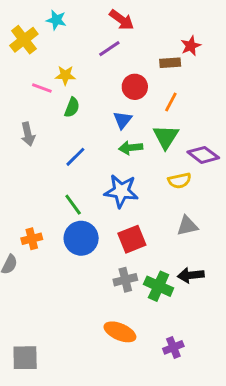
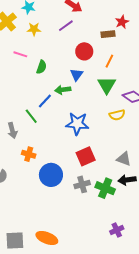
yellow star: (65, 75) -> (34, 29), moved
gray arrow: (28, 134) -> (12, 130), moved
green arrow: (131, 148) -> (63, 90), moved
green line: (73, 205) -> (31, 116), moved
gray triangle: (187, 226) -> (124, 159), moved, turned 35
blue circle: (81, 238) -> (51, 175), moved
orange cross: (32, 239) -> (29, 154), moved, turned 32
orange ellipse: (120, 332) -> (47, 238), moved

